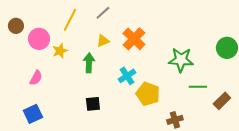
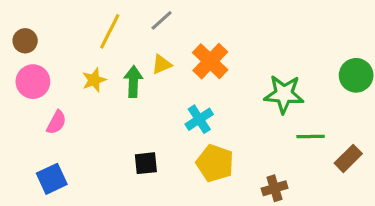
pink circle: (39, 39) -> (33, 82), moved
green arrow: (89, 63) -> (133, 82), moved
yellow pentagon: (148, 94) -> (215, 163), moved

